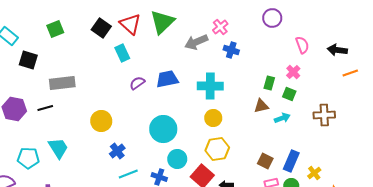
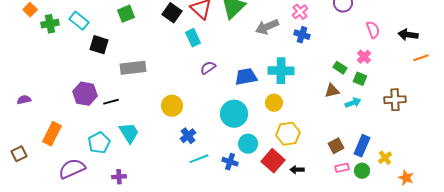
pink cross: (220, 27) -> (300, 12), moved
blue trapezoid: (167, 79) -> (246, 77), moved
green rectangle: (269, 83) -> (340, 68), turned -72
black line: (45, 108) -> (111, 102), moved
yellow circle: (213, 118) -> (274, 103), moved
cyan pentagon: (28, 158) -> (99, 143), turned -30
brown square: (265, 161) -> (336, 146), turned 35

